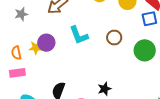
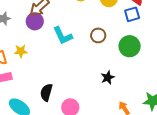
purple circle: (46, 43) -> (35, 21), moved
black star: (105, 89) -> (108, 77), moved

